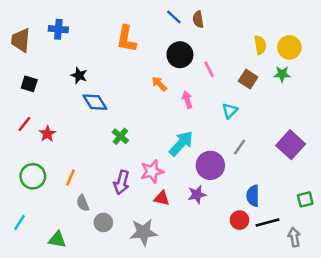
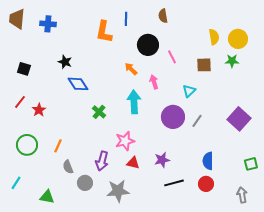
blue line: (174, 17) -> (126, 19), moved, turned 48
brown trapezoid: (21, 40) -> (17, 19), moved
brown square: (248, 79) -> (204, 65), turned -35
cyan arrow: (181, 143) -> (134, 102), moved, turned -45
purple circle: (210, 165) -> (173, 117), moved
purple arrow: (122, 182) -> (102, 161), moved
red circle: (240, 220) -> (206, 184), moved
black line: (267, 222) -> (174, 183), moved

